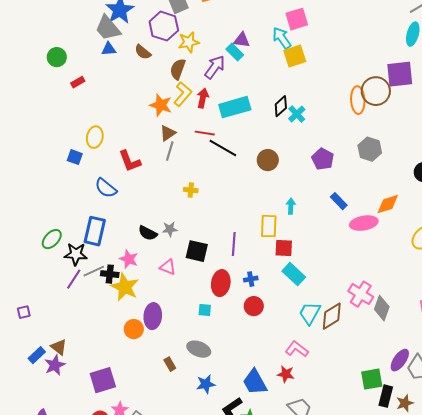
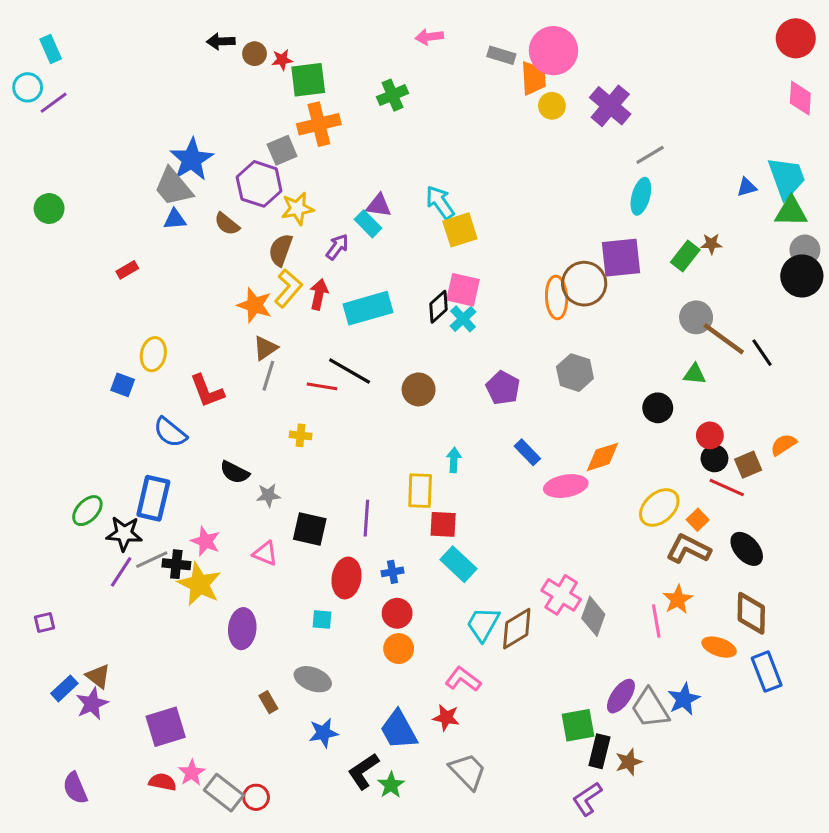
pink square: (297, 19) -> (463, 290), moved, turned 30
green circle: (57, 57) -> (49, 209), moved
purple arrow: (215, 67) -> (337, 247), size x0.7
red line: (205, 133) -> (322, 386), moved
black semicircle: (148, 233) -> (235, 472), moved
orange circle: (134, 329) -> (399, 649), moved

